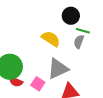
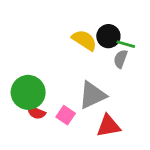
black circle: (71, 16) -> (108, 36), moved
yellow semicircle: (51, 39) -> (84, 40), moved

